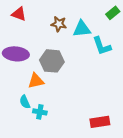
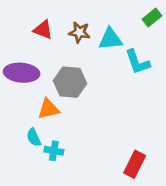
red triangle: (19, 14) -> (43, 30), moved
red rectangle: (100, 122) -> (135, 164), turned -54

